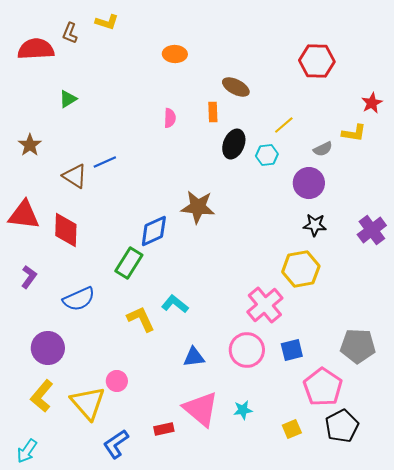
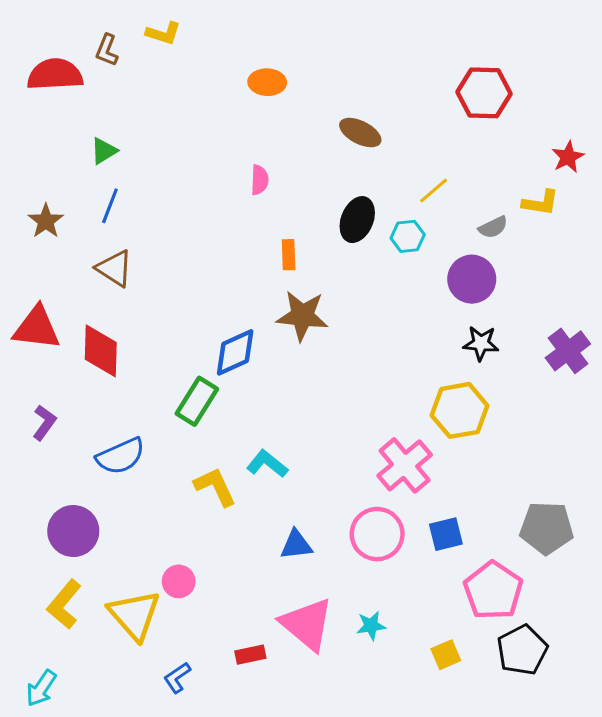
orange rectangle: (213, 112) -> (289, 255), moved
blue line: (105, 162) -> (110, 206), moved, turned -45
blue L-shape: (116, 444) -> (177, 678), size x0.7

